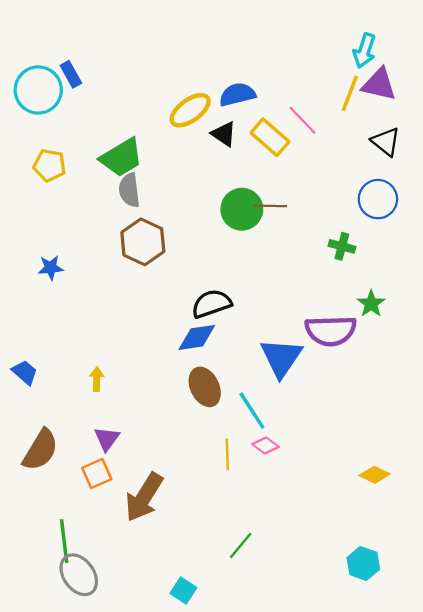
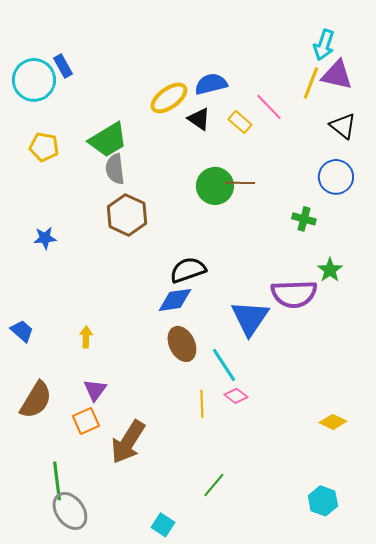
yellow rectangle: (270, 137) -> (240, 122), size x0.7

